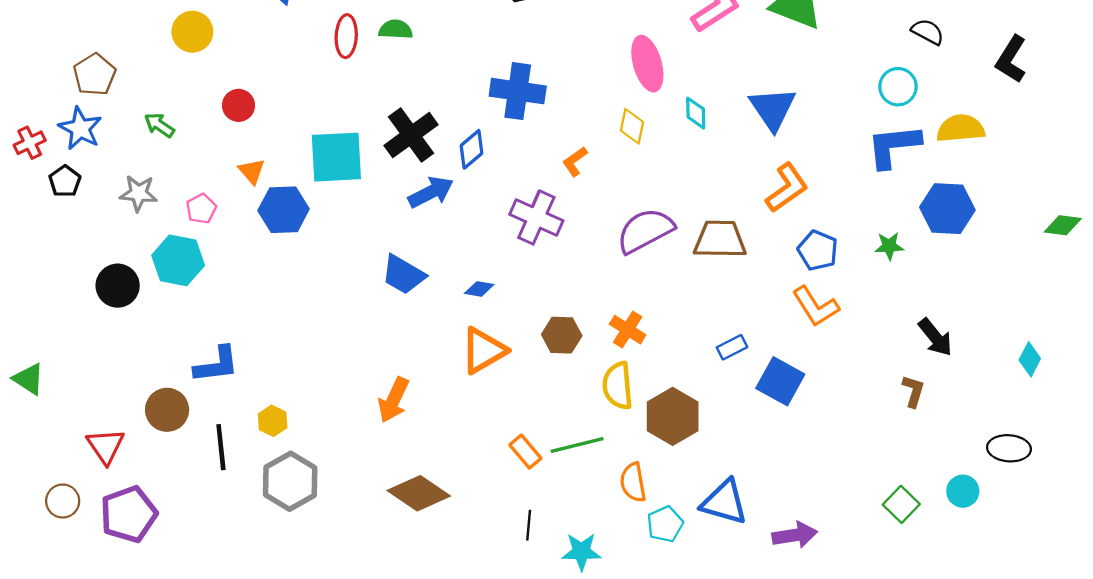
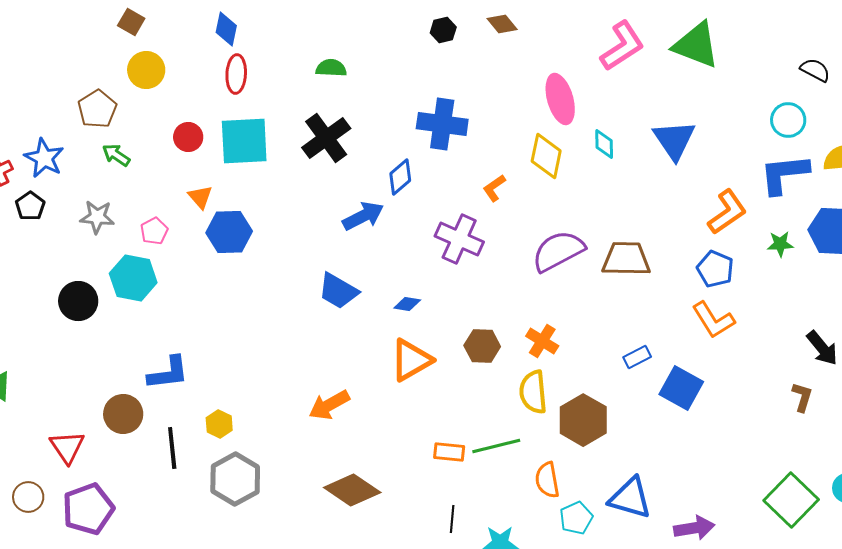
red ellipse: (346, 36) -> (236, 74), moved
brown pentagon: (95, 75) -> (97, 109), moved
yellow diamond: (632, 126) -> (546, 156), size x1.4
black cross: (411, 135) -> (326, 138), moved
cyan square: (336, 157) -> (244, 141), moved
orange L-shape: (787, 188) -> (727, 212), moved
green star: (889, 246) -> (780, 244), moved
orange arrow: (393, 400) -> (329, 405), turned 36
orange rectangle: (525, 452) -> (449, 452), turned -44
green square: (901, 504) -> (791, 500), size x1.6

